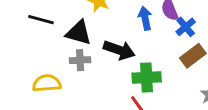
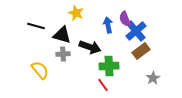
blue cross: (186, 27) -> (136, 31), size x1.5
yellow semicircle: (47, 83) -> (40, 70), turned 54

